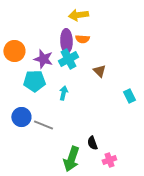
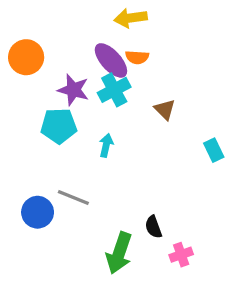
purple ellipse: (66, 41) -> (111, 60), turned -40
orange circle: (14, 51) -> (26, 57), moved
blue circle: (21, 117) -> (38, 212), moved

